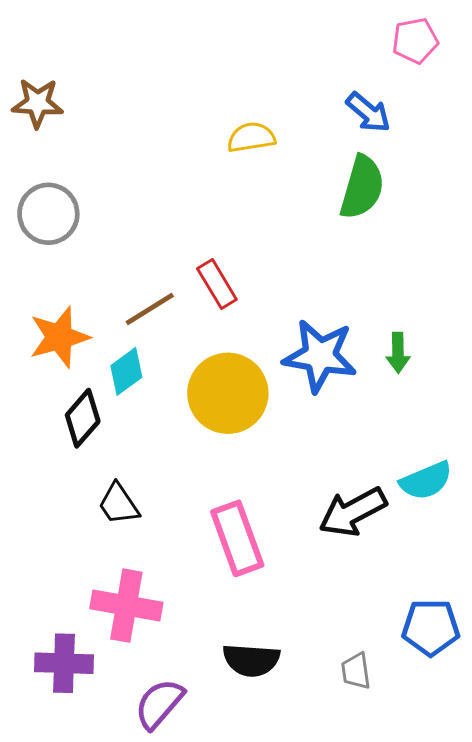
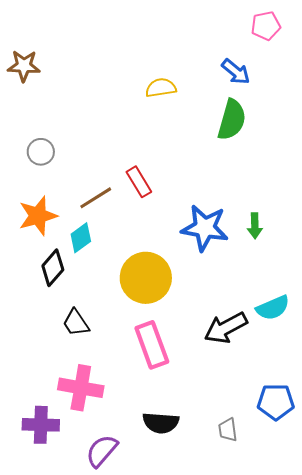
gray circle: (48, 214) -> (41, 152), moved, size x0.7
yellow circle: (228, 393) -> (146, 278), moved

